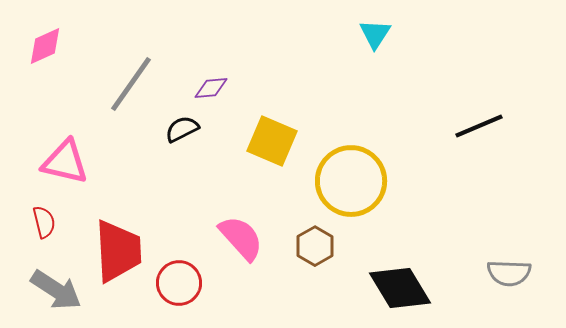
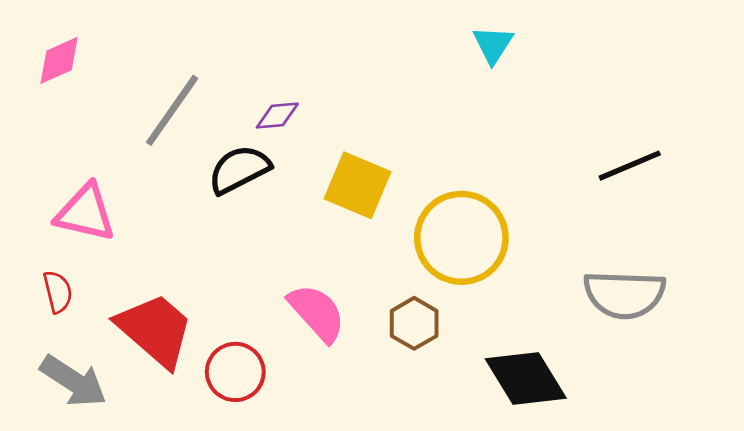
black semicircle: (182, 129) -> (239, 169), size x1.4
red trapezoid: (118, 251) -> (155, 330), turned -46
gray semicircle: (509, 273) -> (624, 294), moved, size x1.4

